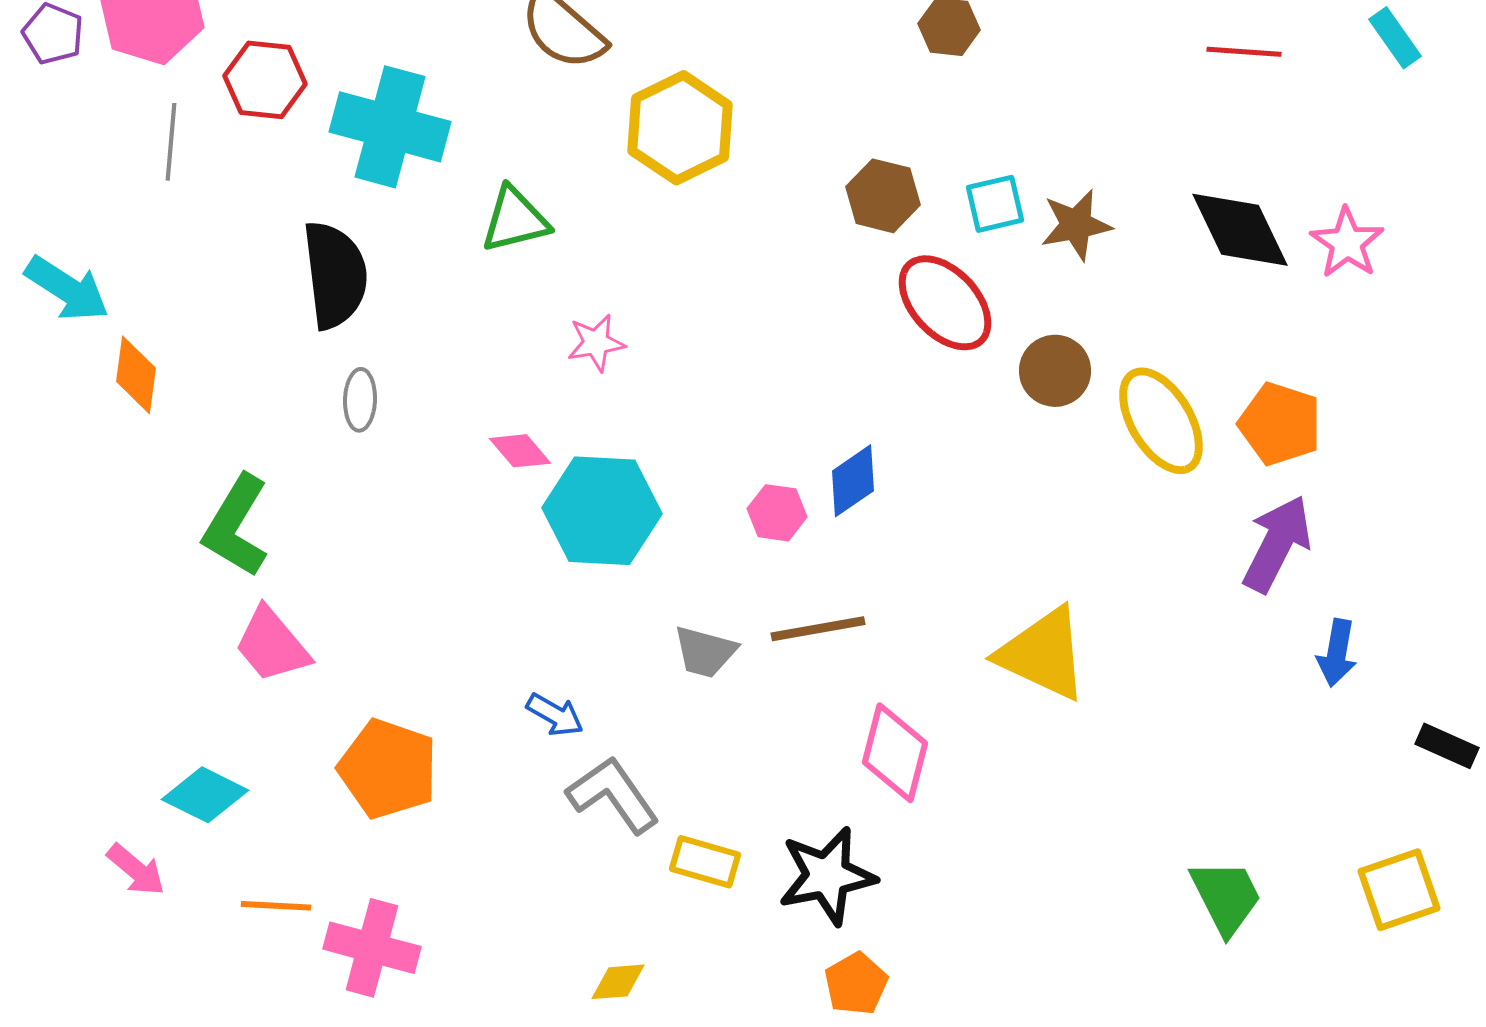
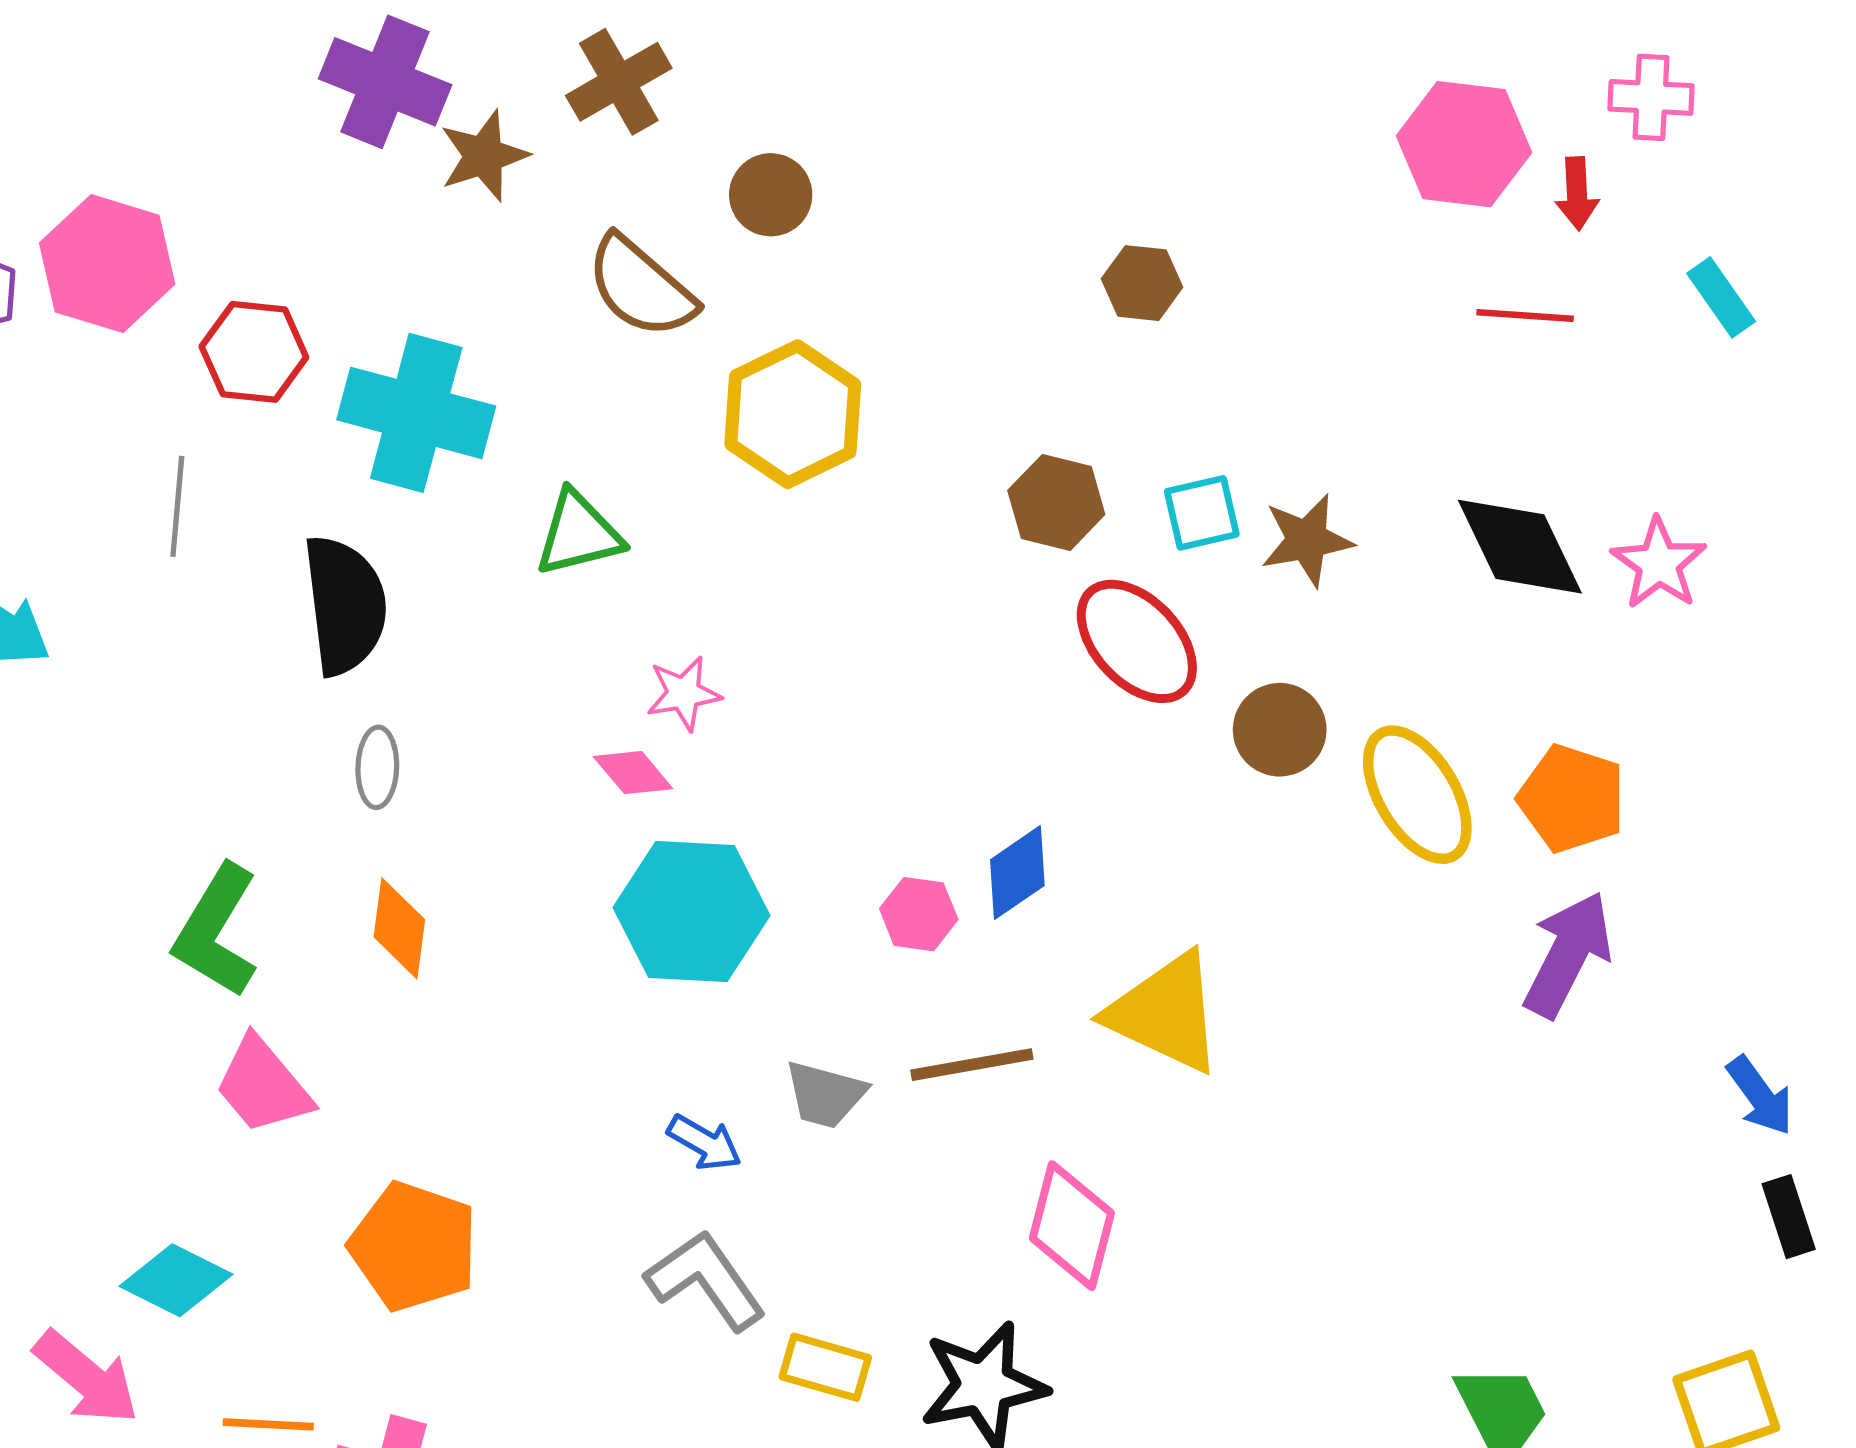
gray line: (171, 142) -> (177, 506), moved
orange diamond: (136, 375) -> (399, 928), moved
pink diamond: (520, 451) -> (633, 773), moved
blue arrow: (1337, 653) -> (1760, 1096), moved, turned -46
yellow triangle: (1043, 654) -> (1165, 1013), moved
blue arrow: (555, 715) -> (704, 1143), moved
black rectangle: (1447, 746) -> (1789, 1217), turned 48
pink arrow: (136, 870) -> (86, 1378), size x1.4

